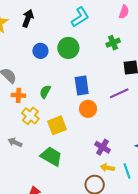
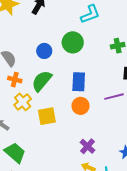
blue circle: (40, 51) -> (44, 51), moved
green semicircle: (45, 92) -> (42, 81), size x1.6
green trapezoid: (51, 156) -> (15, 153), moved

